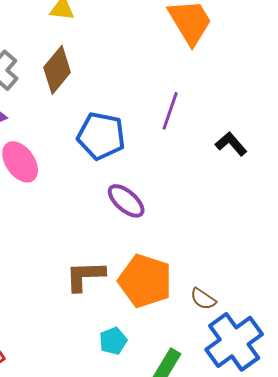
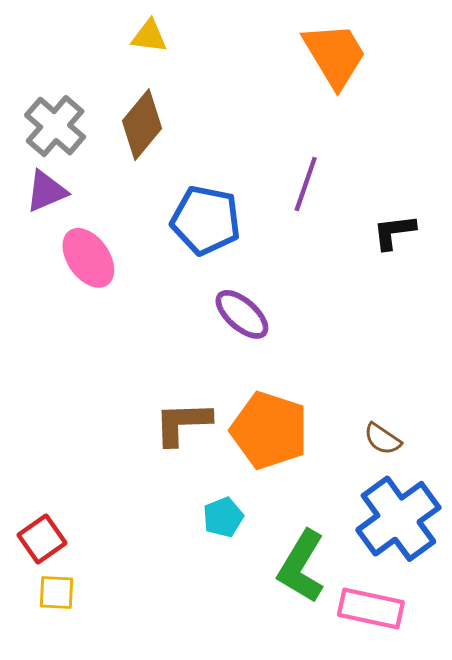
black L-shape: (231, 144) -> (394, 232), turned -56
brown semicircle: (203, 299) -> (382, 439), moved

